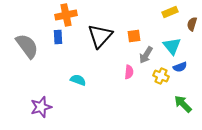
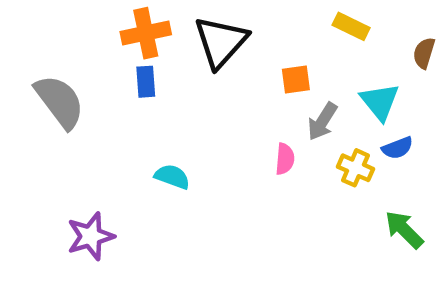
yellow rectangle: (170, 12) -> (351, 26), moved, turned 49
black triangle: (100, 36) -> (221, 42), moved
blue rectangle: (58, 37) -> (146, 82), moved

